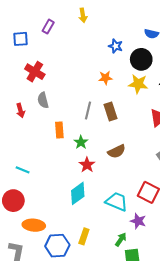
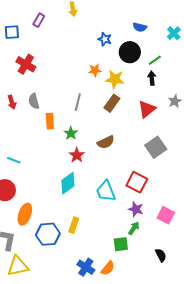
yellow star: (138, 84) -> (115, 79), moved
gray semicircle: (43, 100) -> (34, 101), moved
brown rectangle: (111, 112) -> (112, 103), moved, turned 54
cyan trapezoid: (117, 202) -> (106, 191), turned -135
purple star: (138, 221) -> (136, 209), moved
orange ellipse: (34, 225) -> (25, 214), turned -75
green arrow: (121, 239) -> (134, 228), moved

